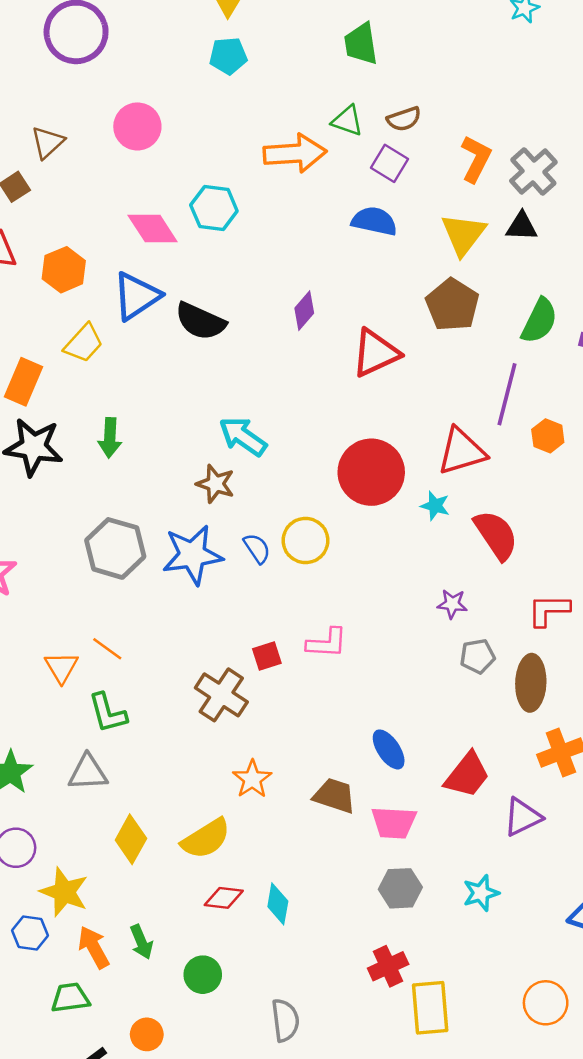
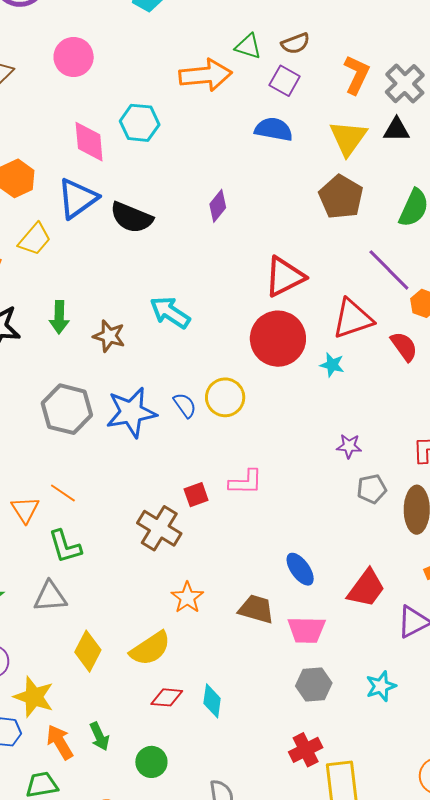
pink diamond: (153, 229) -> (89, 142), turned 30
red triangle: (375, 353) -> (285, 277), moved
purple line: (507, 394) -> (389, 270), turned -57
brown star: (215, 484) -> (109, 336), moved
red semicircle: (496, 535) -> (404, 346), moved, size x0.7

